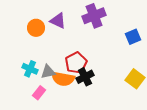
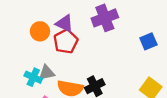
red pentagon: (76, 63) -> (66, 41), moved
gray triangle: (48, 72) -> (47, 73), moved

